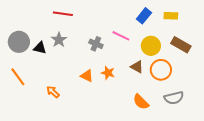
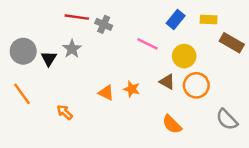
gray cross: (96, 44) -> (104, 24), moved
brown rectangle: (181, 45) -> (232, 43), moved
black triangle: (40, 48) -> (49, 59), turned 48
gray semicircle: (174, 98) -> (227, 119), moved, turned 60

